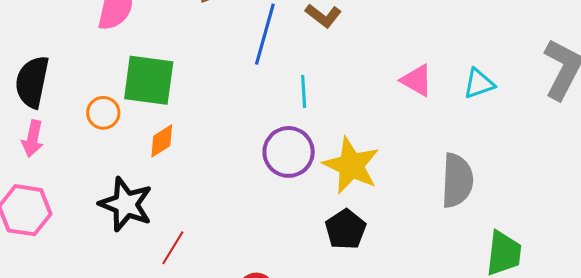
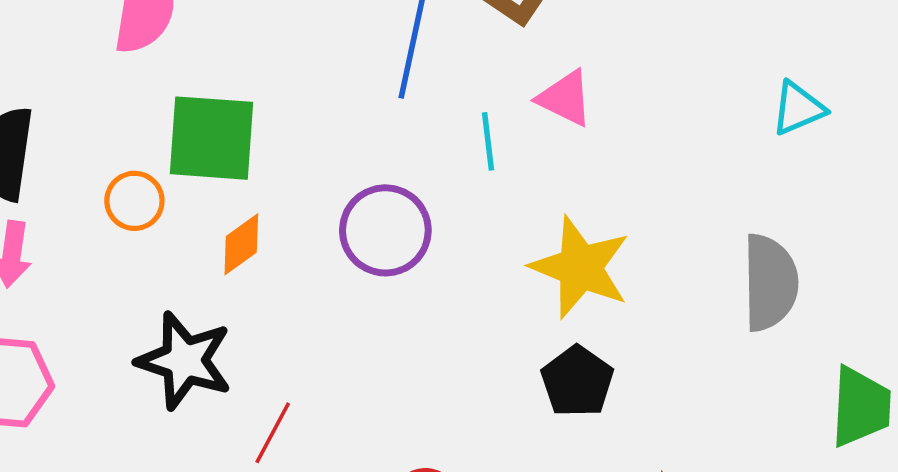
pink triangle: (417, 80) -> (565, 98), moved
purple circle: (289, 152) -> (385, 230), moved

